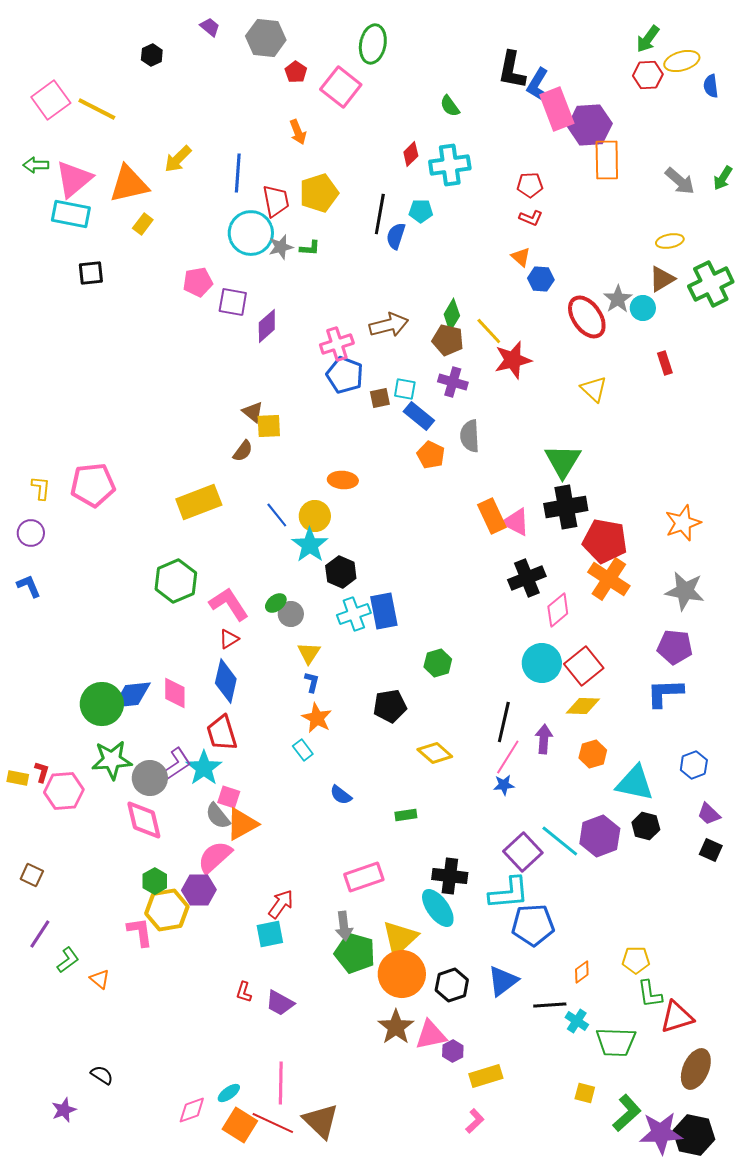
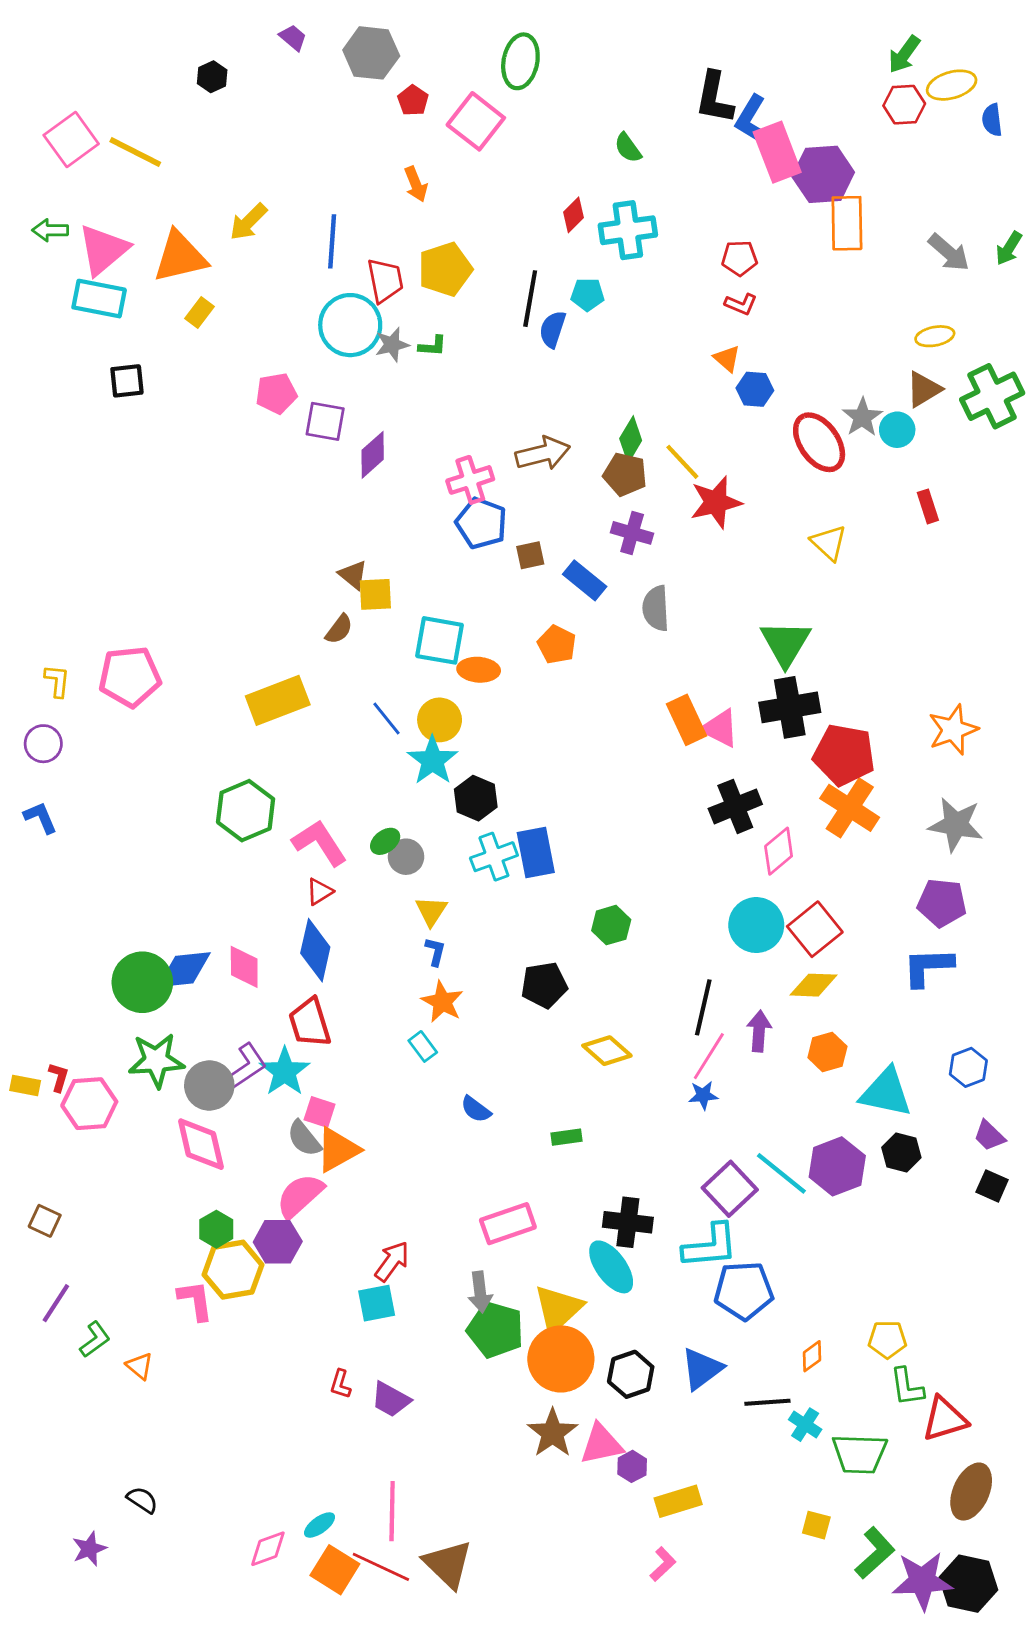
cyan square: (405, 389) -> (440, 640), moved, size x1.6
orange pentagon: (431, 455) -> (557, 645), moved

